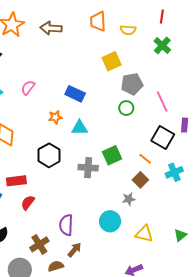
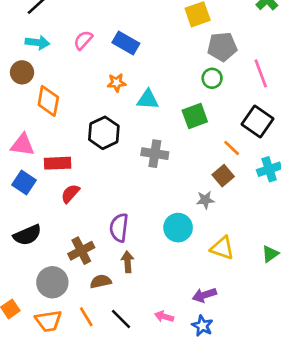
blue rectangle: (75, 94) -> (126, 43), moved
green square: (112, 155) -> (195, 116), moved
brown arrow: (74, 250) -> (127, 262), turned -49

